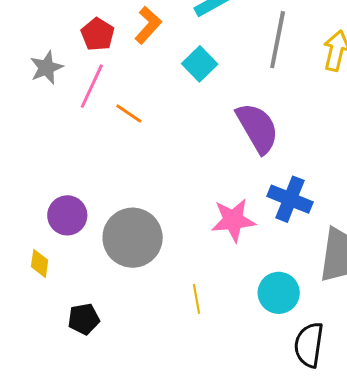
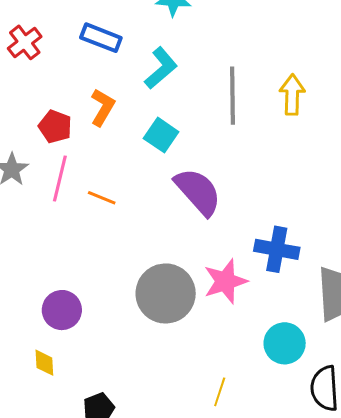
purple semicircle: (257, 128) -> (198, 192), moved
gray circle: (133, 238) -> (166, 293), moved
yellow line: (196, 299) -> (220, 392), moved, turned 40

